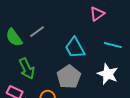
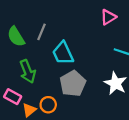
gray line: (37, 32) -> (41, 32), turned -35
cyan trapezoid: (75, 48) -> (63, 53), moved

